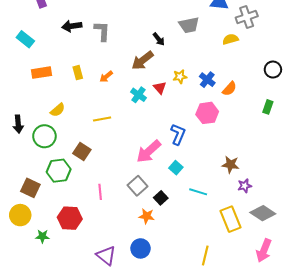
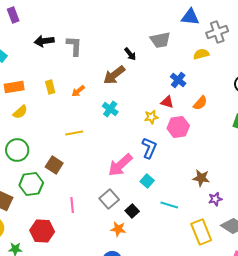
yellow star: (180, 77) -> (151, 117), moved
blue cross: (207, 80) -> (178, 80), moved
red triangle: (160, 88) -> (167, 102), moved, turned -32
yellow semicircle: (58, 110) -> (20, 112), moved

